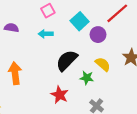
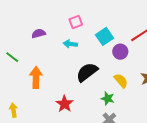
purple semicircle: (11, 28) -> (39, 33), turned -32
green star: (87, 78) -> (108, 98), moved
red star: (60, 95) -> (65, 104), moved

